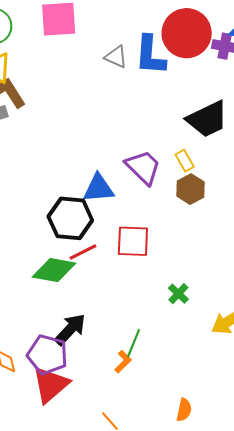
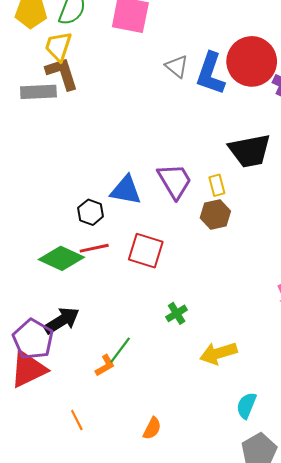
black hexagon: (70, 218) -> (91, 212), size x0.6

